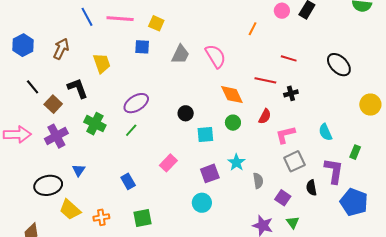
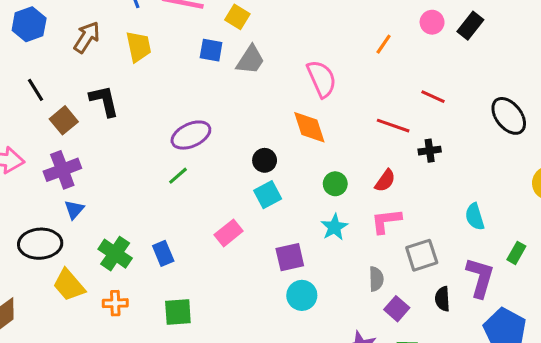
gray trapezoid: (180, 54) -> (250, 60), moved
yellow trapezoid: (102, 63) -> (139, 47), moved
orange diamond: (232, 95) -> (309, 127), moved
green cross: (95, 124) -> (115, 254), moved
cyan square: (205, 135) -> (268, 195), moved, turned -30
pink L-shape: (285, 135) -> (386, 221), moved
cyan star: (236, 162) -> (334, 227), moved
blue triangle: (79, 170) -> (74, 210), moved
gray semicircle: (258, 181) -> (376, 279), moved
cyan circle: (202, 203) -> (302, 295), moved

